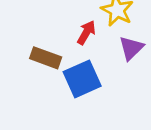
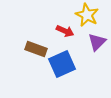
red arrow: (86, 33) -> (65, 31), turned 84

